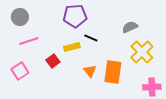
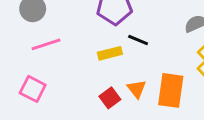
red square: (53, 61) -> (110, 98), moved
pink square: (20, 71) -> (33, 89), turned -30

